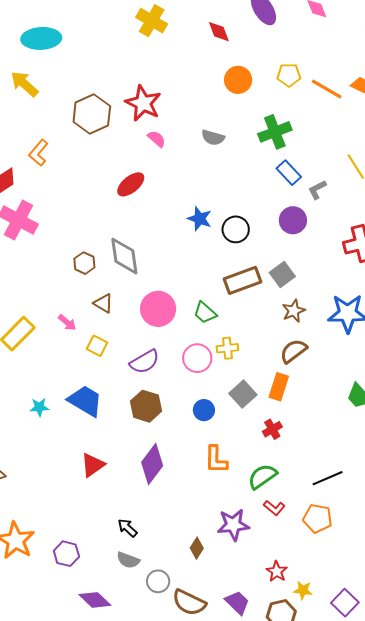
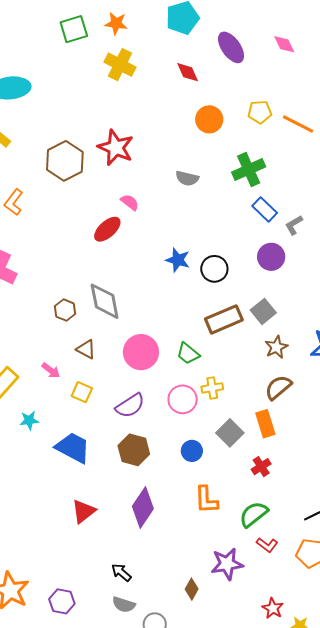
pink semicircle: (157, 139) -> (130, 202), moved
orange rectangle: (279, 387) -> (265, 424), turned -32
cyan star: (39, 407) -> (29, 420), moved

